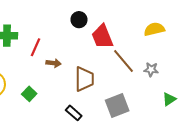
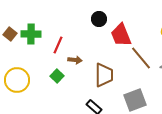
green square: (29, 94) -> (57, 76), moved

